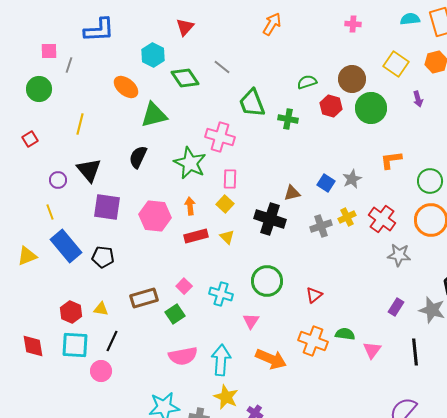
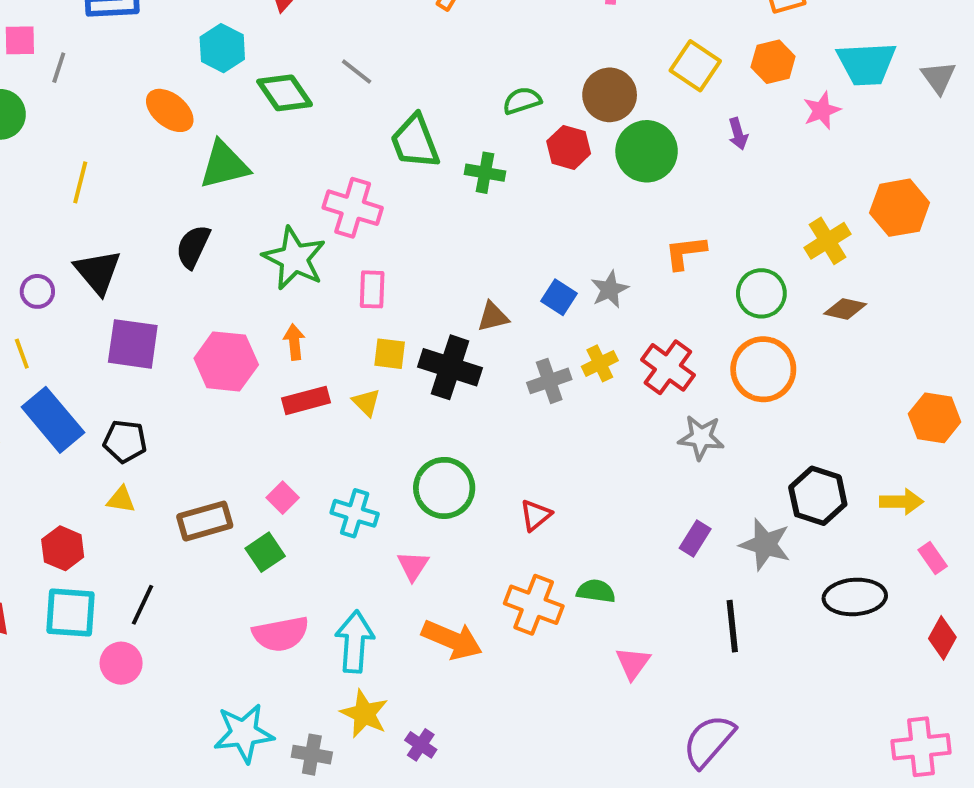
yellow square: (225, 204) -> (390, 354), moved, turned -36
yellow triangle: (101, 309) -> (121, 500), moved
pink triangle: (372, 350) -> (633, 663), moved

